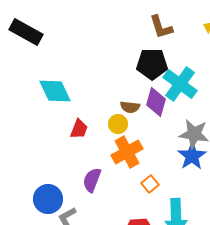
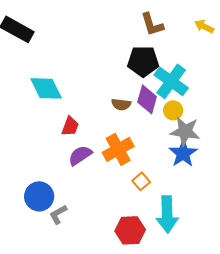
yellow circle: (118, 124) -> (173, 110), moved
purple semicircle: (92, 180) -> (80, 155), moved, turned 35

